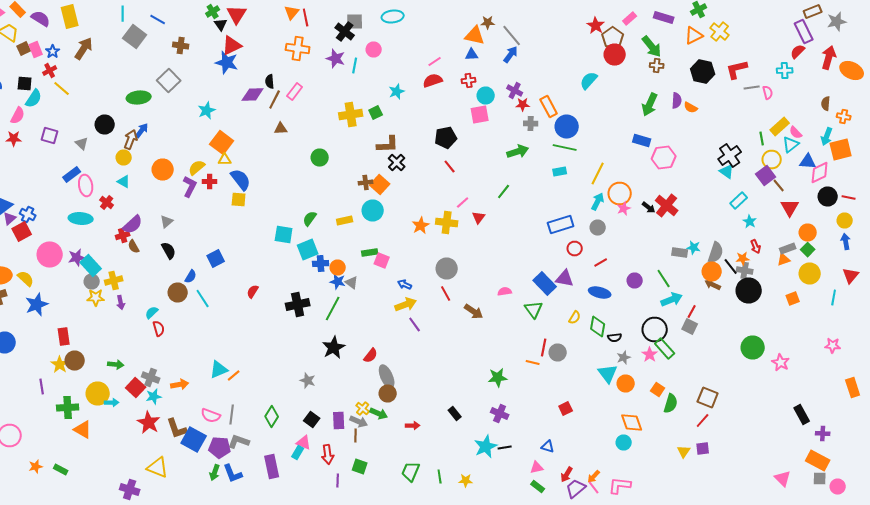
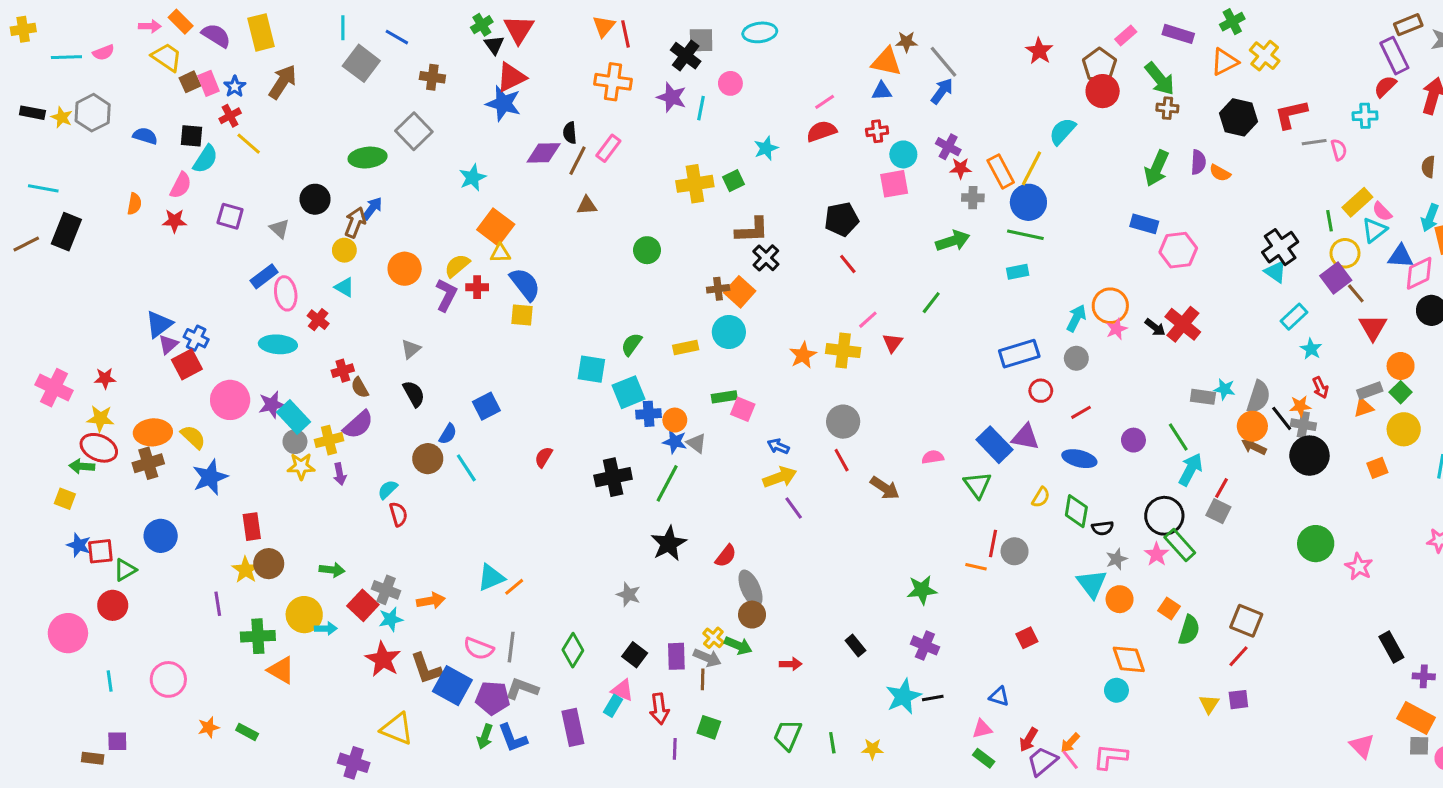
red star: (596, 26) -> (1039, 51), moved
yellow line: (598, 174) -> (1032, 168), moved
purple semicircle: (133, 224) -> (358, 425), moved
cyan arrow: (672, 300) -> (1191, 469), turned -40

